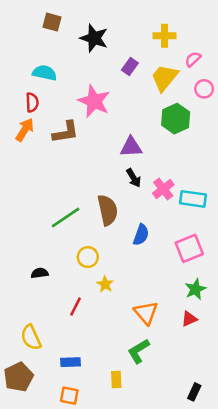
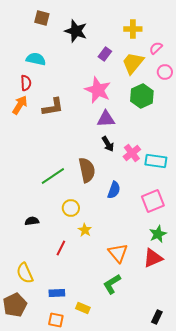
pink star: (94, 101) -> (98, 90), moved
red triangle: (189, 319) -> (153, 258), size x1.5
yellow rectangle: (116, 380) -> (83, 308), moved, turned -64

